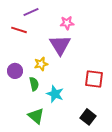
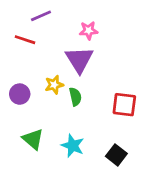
green semicircle: (34, 84) -> (75, 97), moved
cyan star: (55, 94) -> (73, 146), moved
green triangle: (36, 116) -> (33, 139), moved

